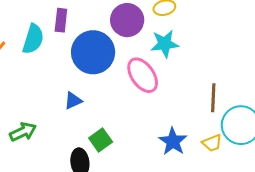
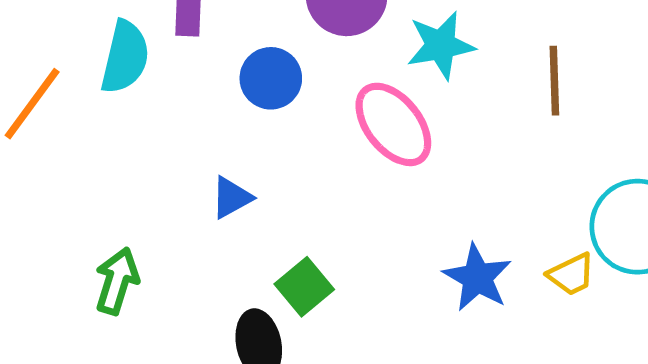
blue circle: (93, 52) -> (271, 78), size x0.6
brown line: (213, 98) -> (554, 81), moved
green arrow: (23, 132) -> (117, 281), turned -44

